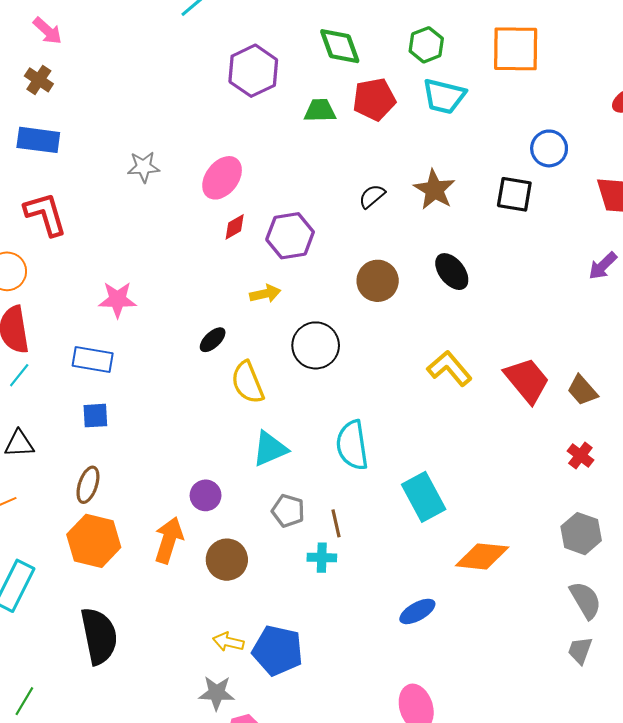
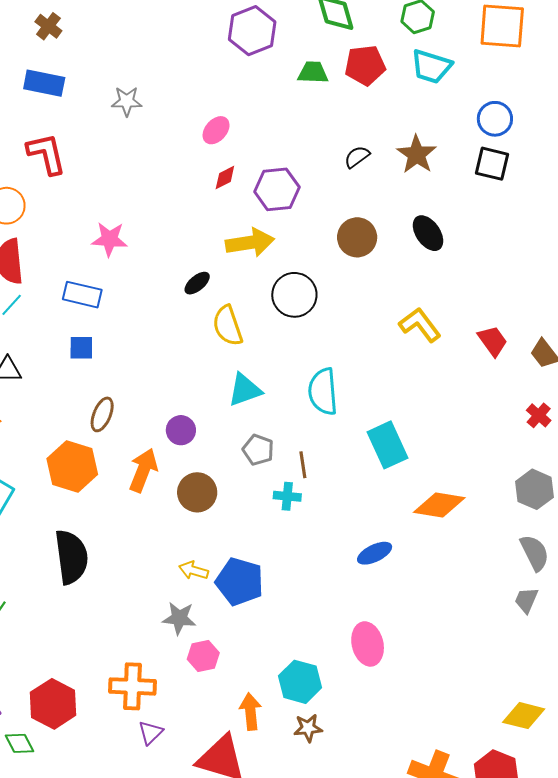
blue circle: (549, 148) -> (495, 119), moved
gray star: (143, 167) -> (127, 101), moved
pink ellipse: (222, 178) -> (216, 130), size x0.7
yellow arrow: (265, 294) -> (250, 243), size x1.6
red trapezoid: (527, 380) -> (493, 341), size x0.7
brown ellipse: (88, 485) -> (102, 414), moved

